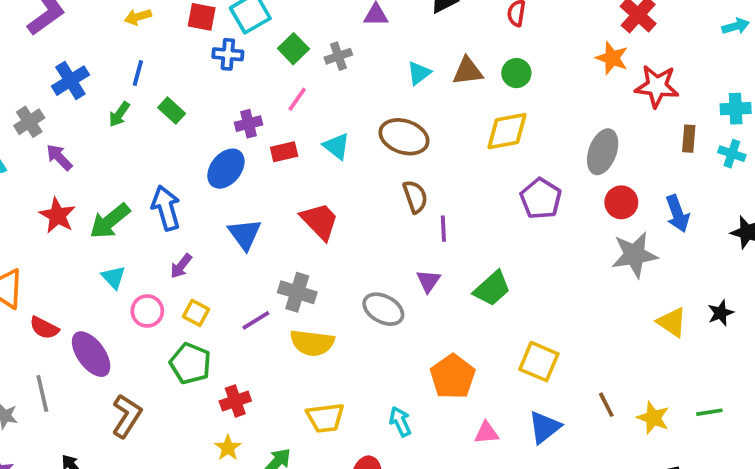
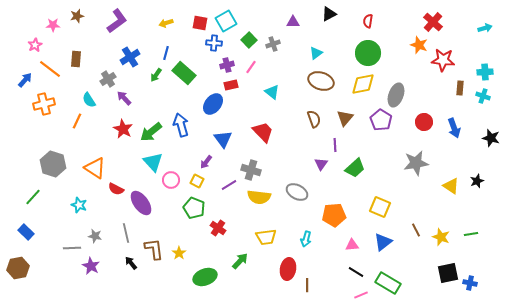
brown triangle: (468, 71) -> (345, 118), moved, turned -42
green circle: (516, 73) -> (368, 53), size x1.6
green rectangle: (172, 111) -> (184, 73), size x1.6
purple cross: (248, 124) -> (227, 65), moved
brown ellipse: (404, 137) -> (321, 81), moved
red rectangle: (284, 152) -> (231, 85), moved
gray ellipse: (603, 152) -> (396, 95), moved
purple line: (443, 229) -> (335, 145), moved
gray star: (634, 255) -> (416, 163), moved
purple arrow: (181, 266) -> (206, 162), moved
cyan triangle: (114, 277) -> (153, 162), size x1.5
gray ellipse: (383, 309) -> (297, 192), moved
orange pentagon: (453, 377) -> (334, 215), turned 30
gray line: (42, 393) -> (126, 233), moved
red cross: (235, 401) -> (218, 228), turned -35
brown L-shape: (127, 416) -> (154, 249), moved, turned -40
cyan arrow: (400, 422) -> (306, 239), turned -140
yellow star: (228, 448) -> (179, 253), moved

